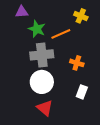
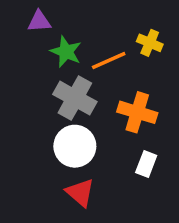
yellow cross: (81, 16) -> (150, 43), moved
gray cross: (42, 55) -> (75, 98), turned 35
orange cross: (77, 63) -> (137, 112), size x1.5

